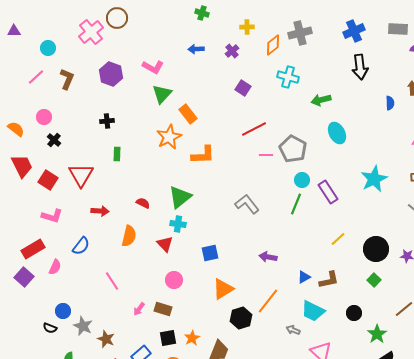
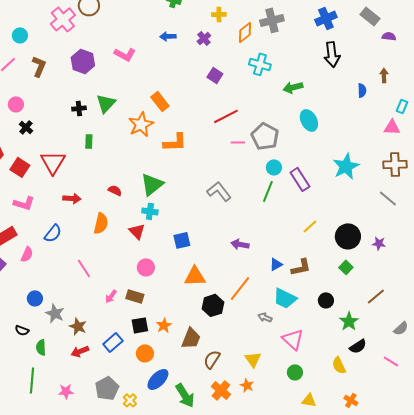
gray rectangle: (398, 29) -> (370, 16), turned 36
green triangle: (162, 94) -> (106, 103), moved
orange triangle: (223, 289) -> (195, 276), turned 30
black semicircle: (50, 328) -> (22, 330), moved

